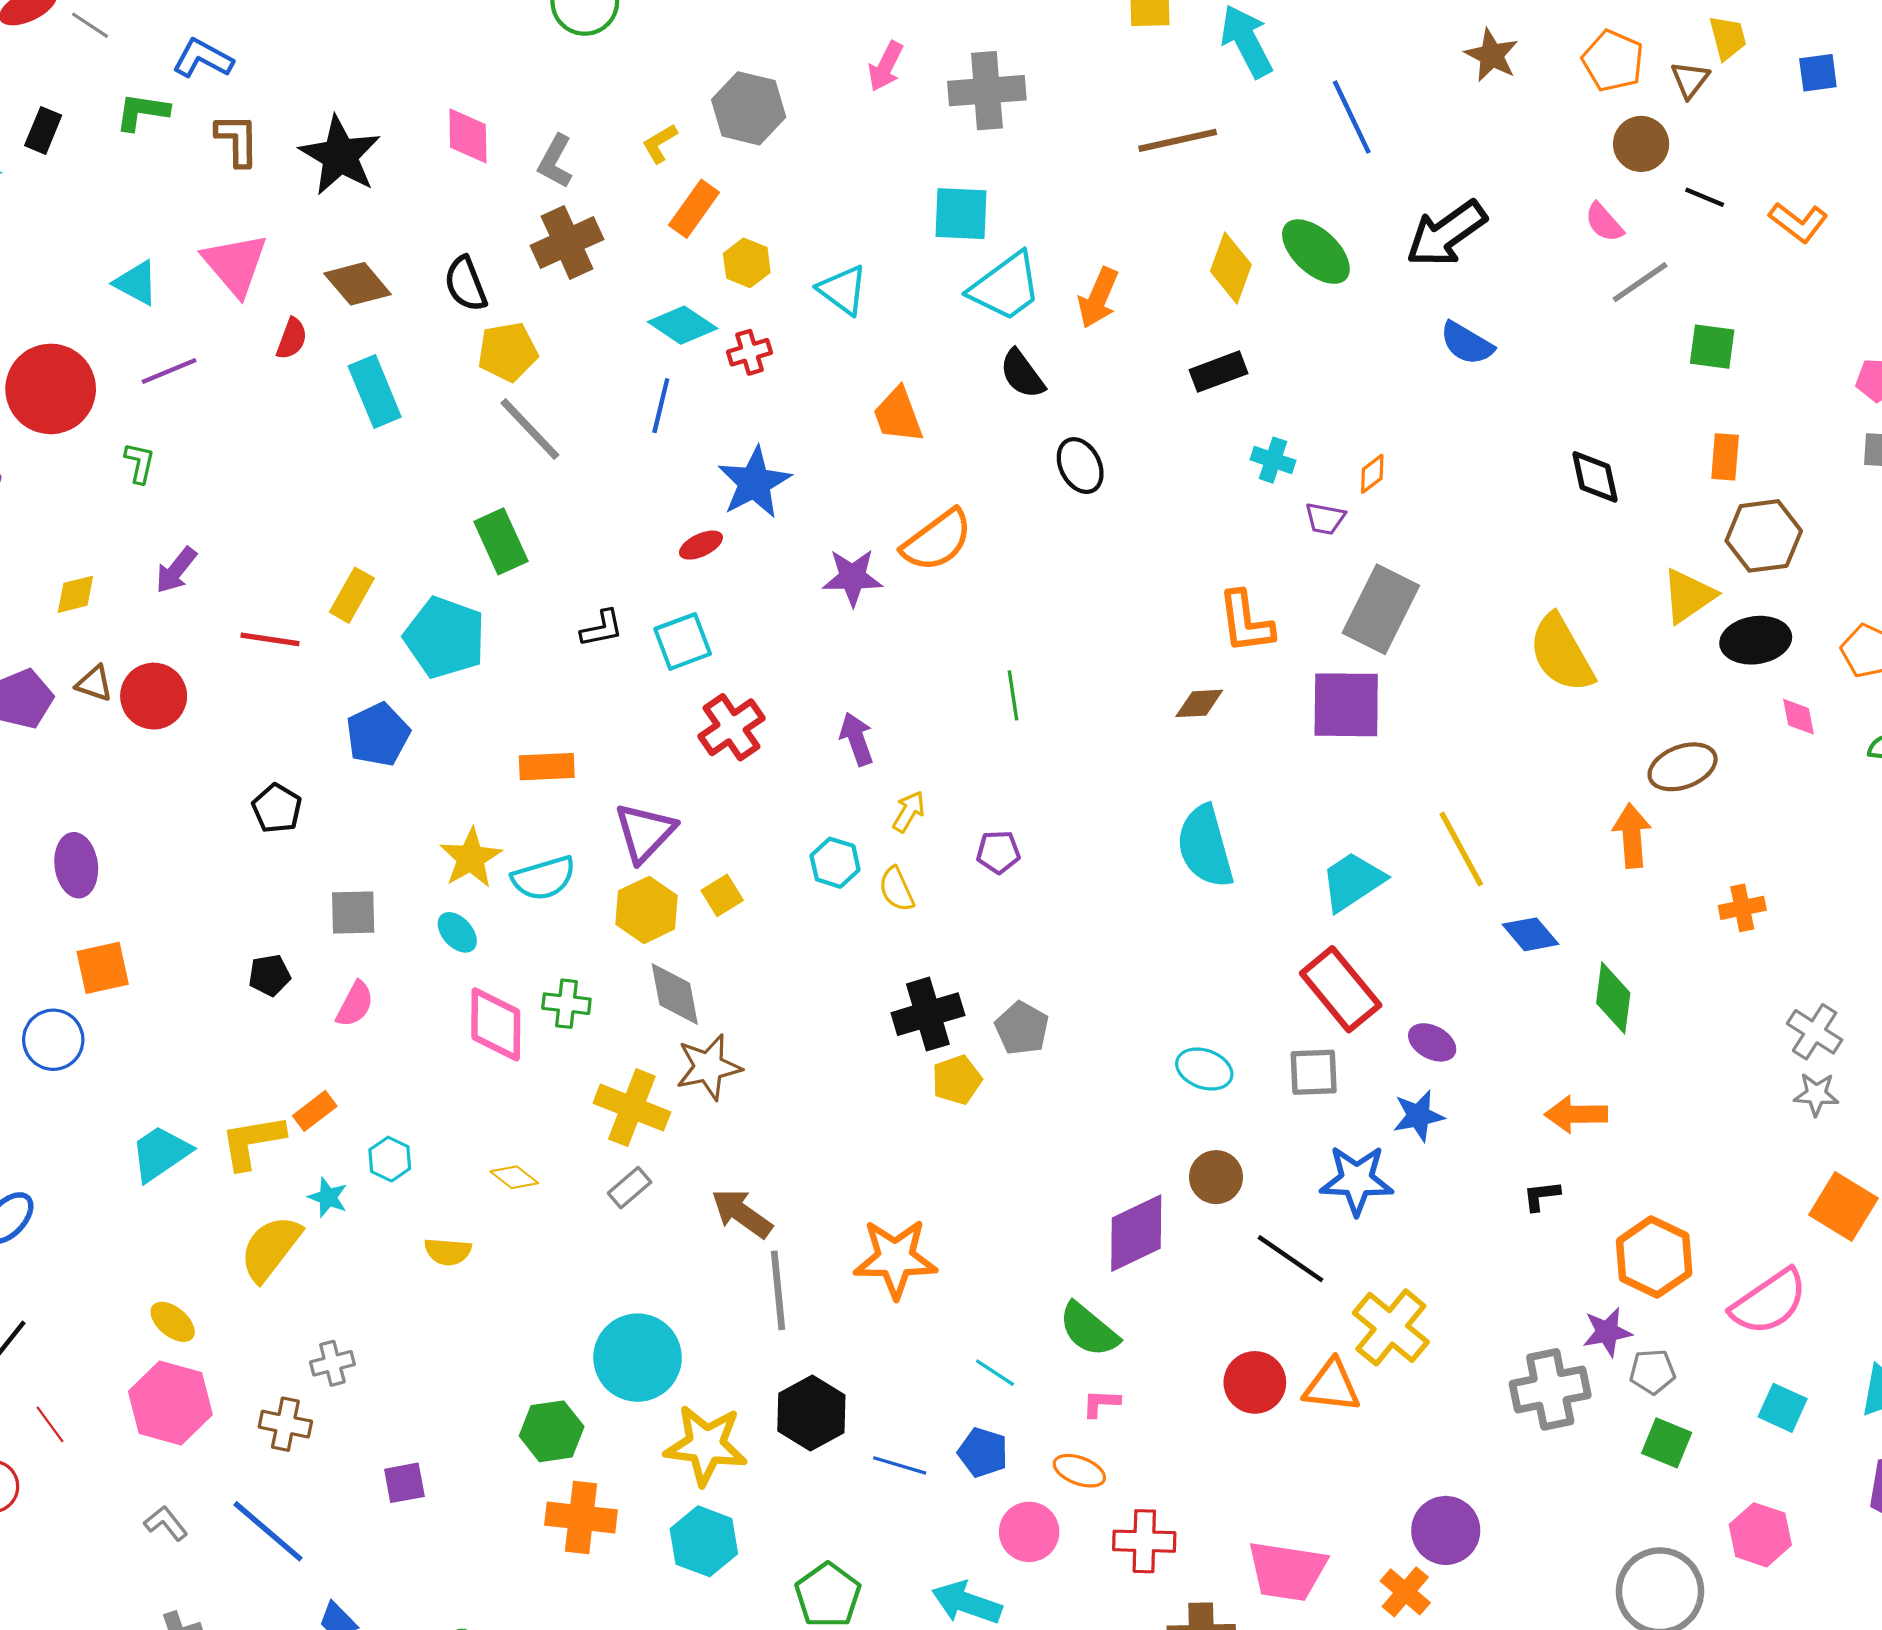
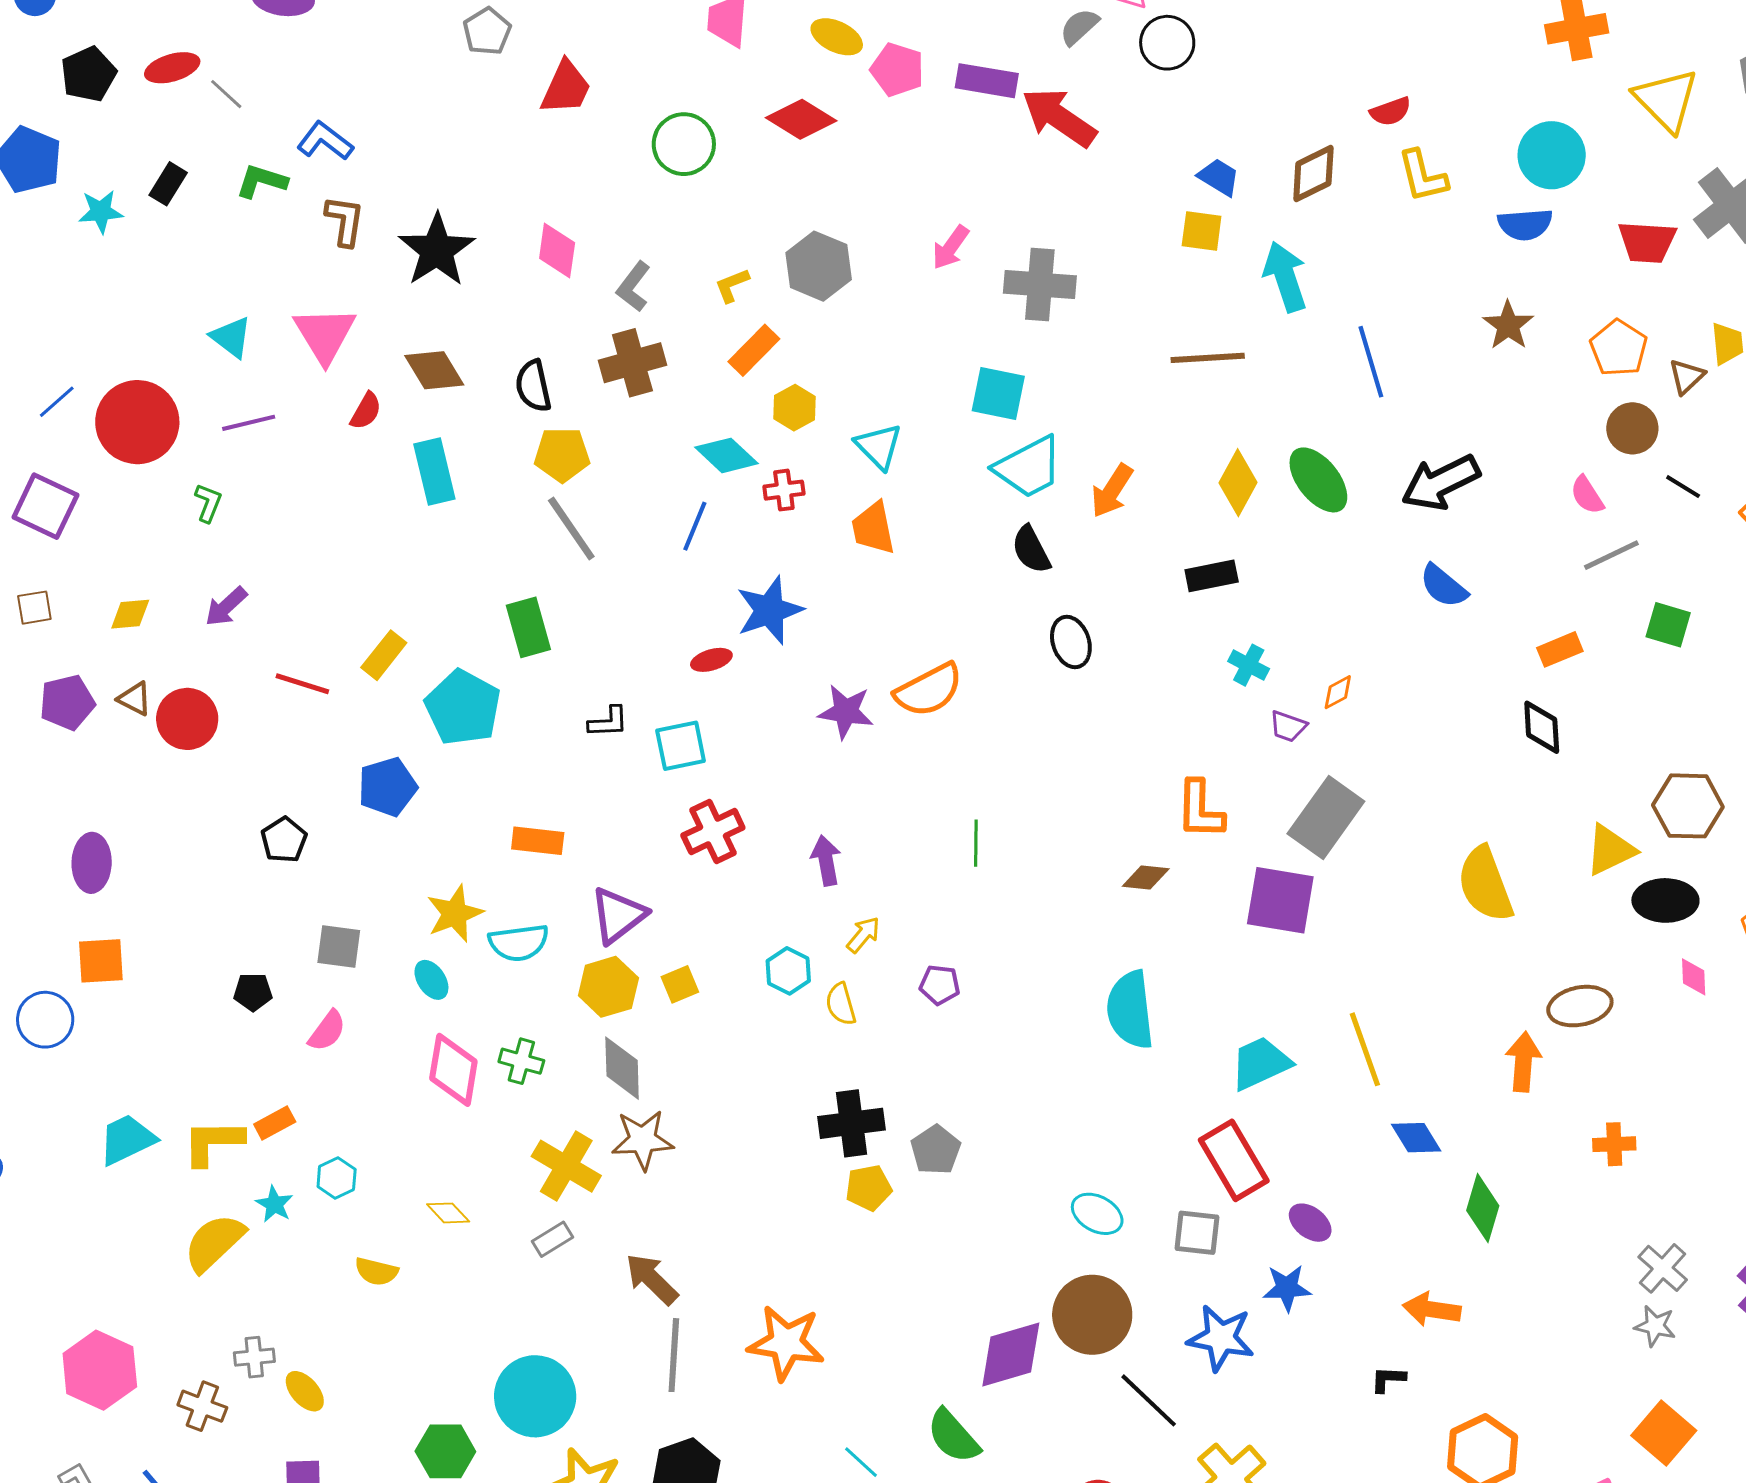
orange trapezoid: (898, 415) -> (873, 528), moved
orange rectangle: (1725, 457) -> (1560, 649), moved, turned 54
brown circle: (1216, 1177) -> (1092, 1315), size x1.6
yellow ellipse: (173, 1322) -> (305, 1391), moved

